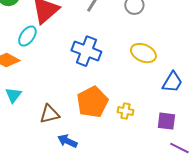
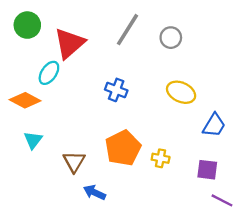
blue cross: (86, 51) -> (116, 90), size x0.7
brown triangle: (49, 114) -> (74, 162), turned -45

